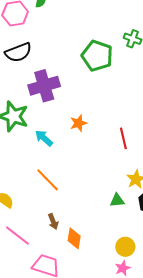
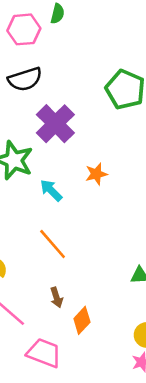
purple cross: (44, 86) -> (55, 124), turned -32
orange diamond: (74, 238) -> (82, 320), turned 30

